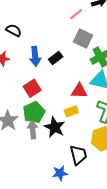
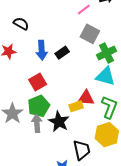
red triangle: (79, 91) -> (86, 98), moved

